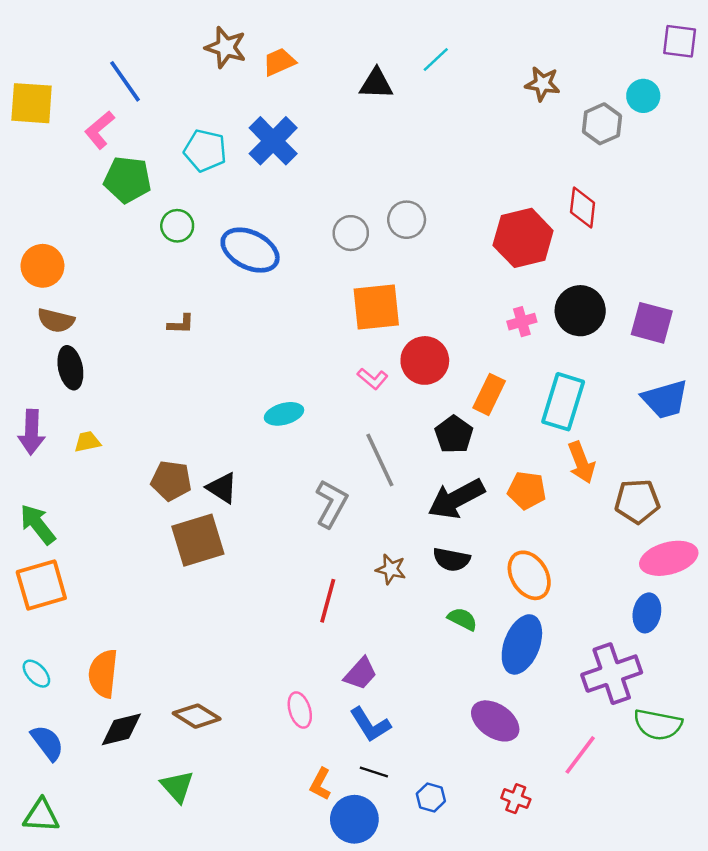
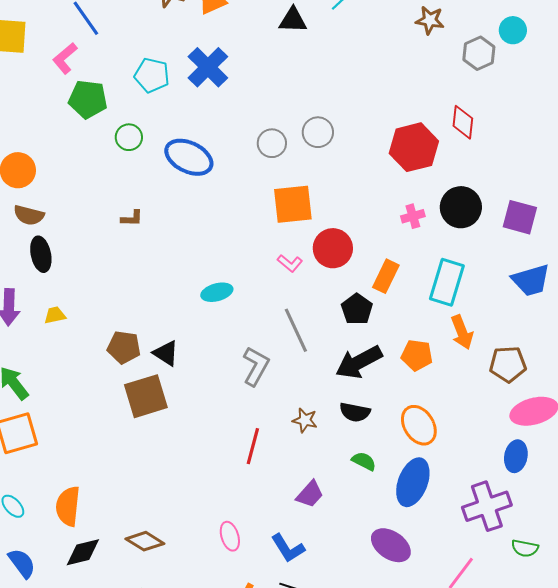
purple trapezoid: (360, 674) -> (310, 494), moved
green semicircle: (658, 725) -> (525, 548), size x0.7

